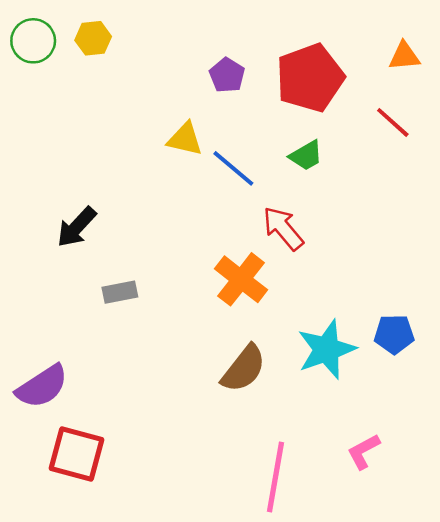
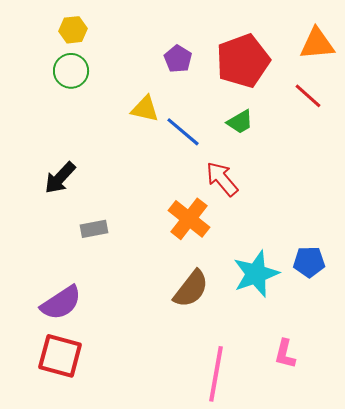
green circle: (33, 41) -> (71, 71), moved
orange triangle: (404, 56) -> (317, 44), size x1.4
purple semicircle: (42, 386) -> (61, 303), moved
pink L-shape: (363, 451) -> (285, 354), turned -48

